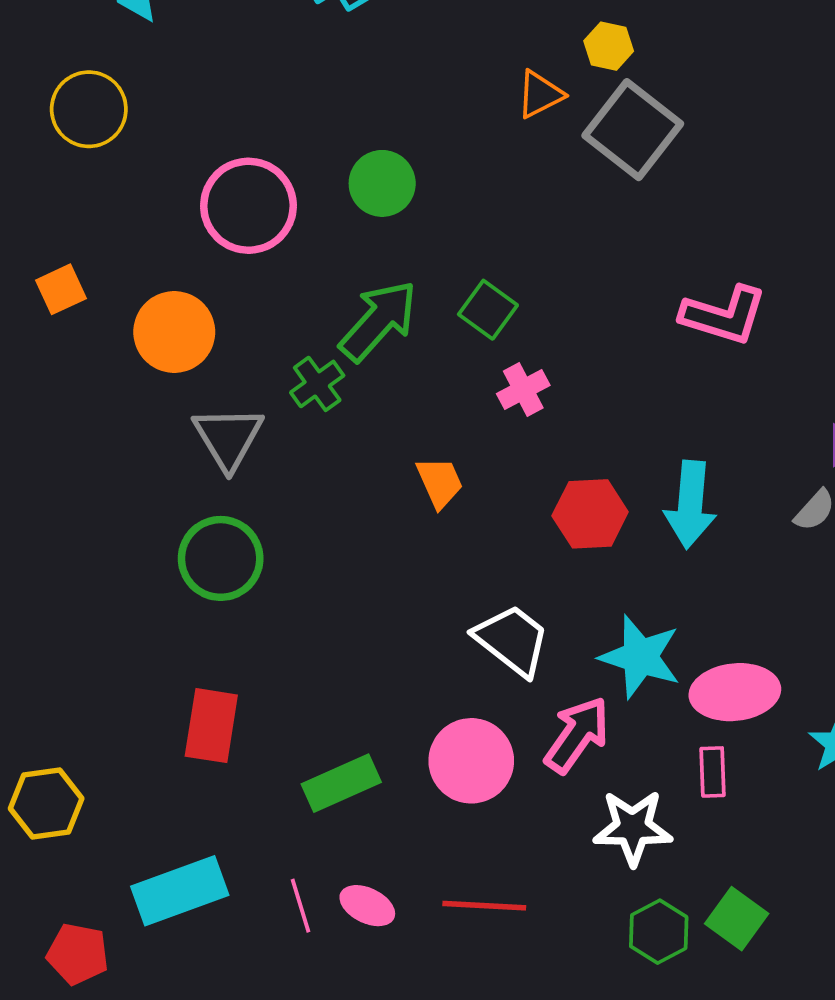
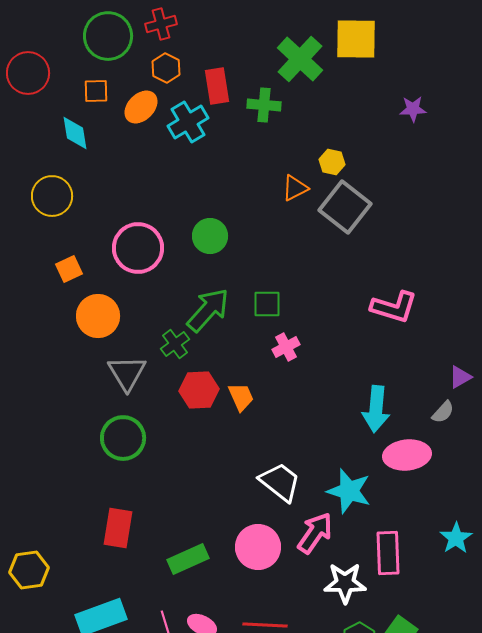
orange square: (61, 289) -> (69, 269), moved
green square: (488, 310) -> (267, 304), turned -36
red hexagon: (590, 514) -> (199, 390), moved
pink ellipse: (735, 692) -> (407, 455), moved
pink rectangle: (713, 772) -> (388, 553), size x1.6

